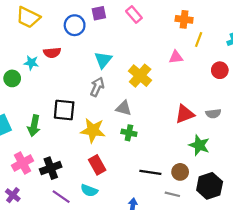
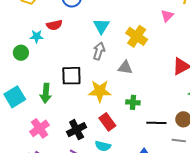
pink triangle: (176, 57) -> (167, 16), turned -32
green cross: (129, 133) -> (133, 102), moved
black cross: (51, 168) -> (77, 130), moved

